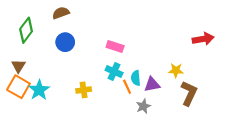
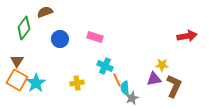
brown semicircle: (61, 13) -> (45, 12), moved
pink rectangle: (115, 47) -> (95, 37), moved
cyan semicircle: (136, 78) -> (125, 88), moved
purple triangle: (152, 85) -> (154, 79), moved

